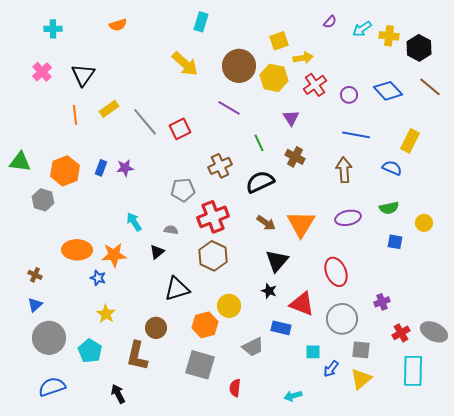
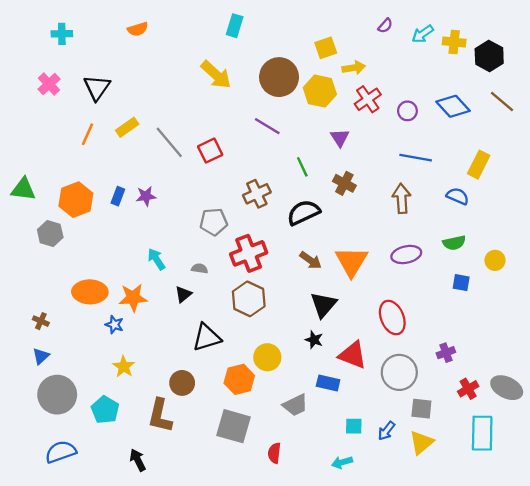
orange line: (75, 115) -> (88, 134), turned 30
cyan square: (313, 352) -> (354, 426), moved

